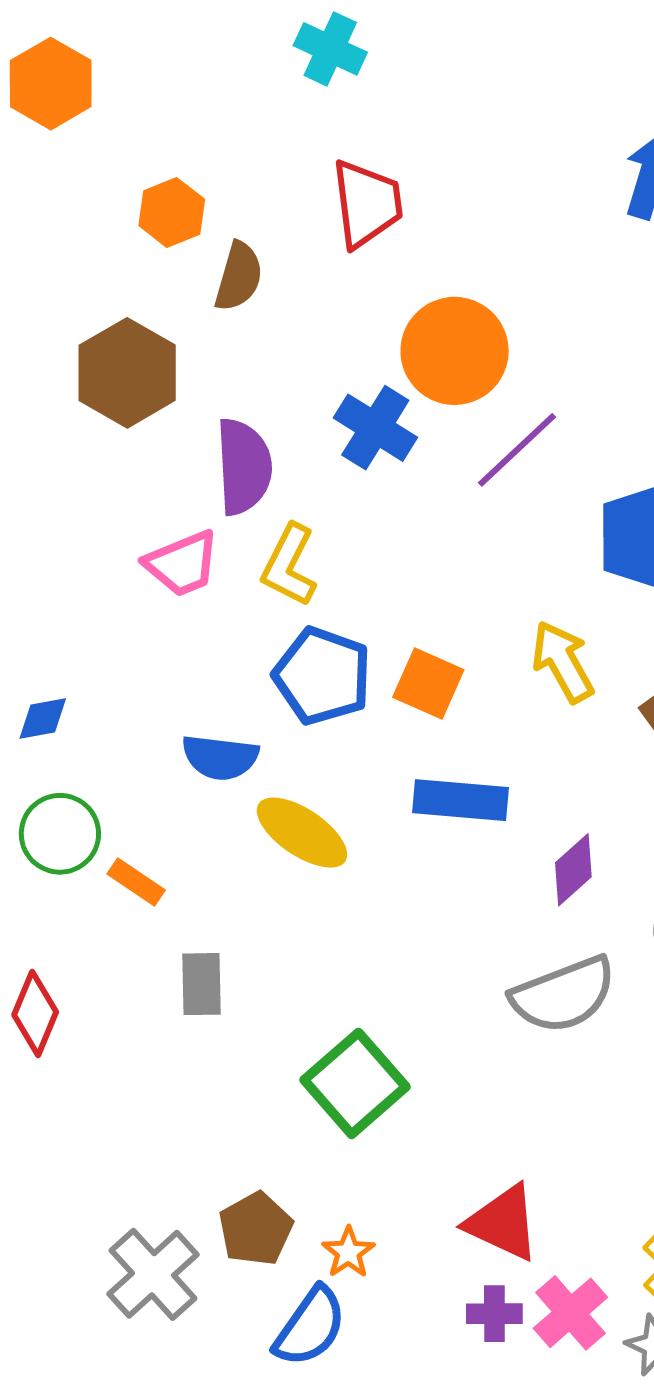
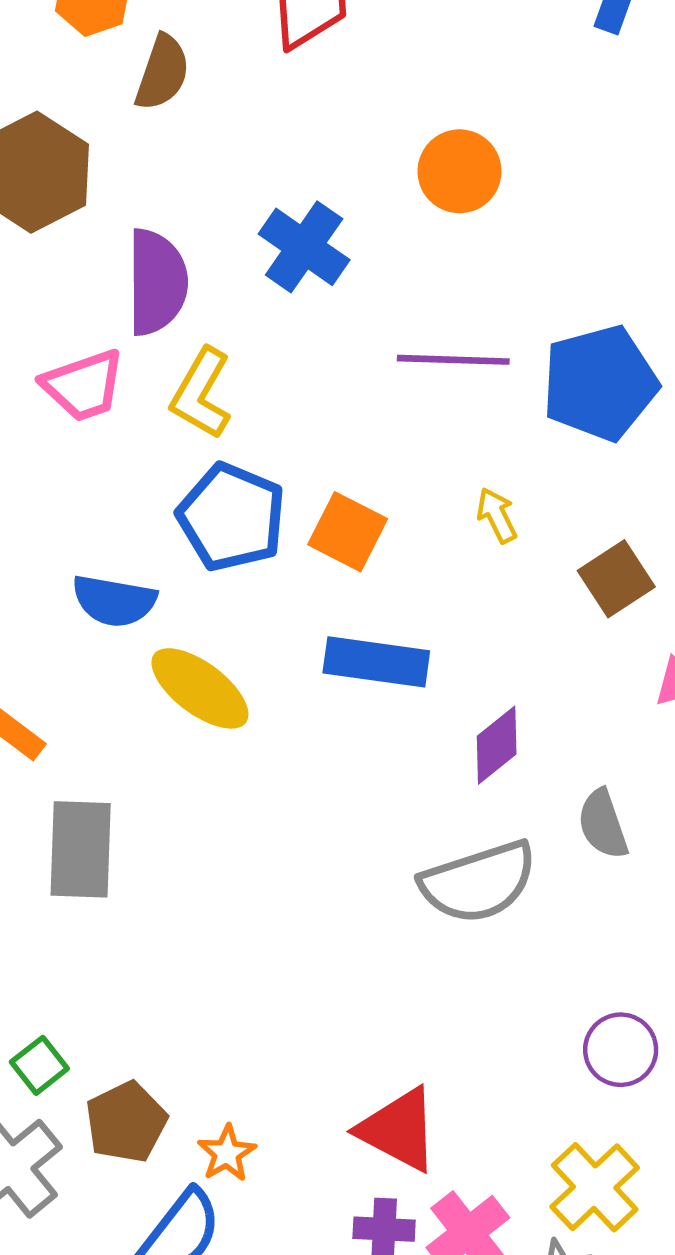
orange circle: (455, 351) -> (459, 171), moved, size x0.7
purple line: (517, 450) -> (453, 360), moved, turned 42
yellow arrow: (563, 662) -> (497, 515), size x0.6
gray rectangle: (202, 984) -> (81, 849), size x1.4
green square: (355, 1083) -> (39, 1065), moved, size x0.5

